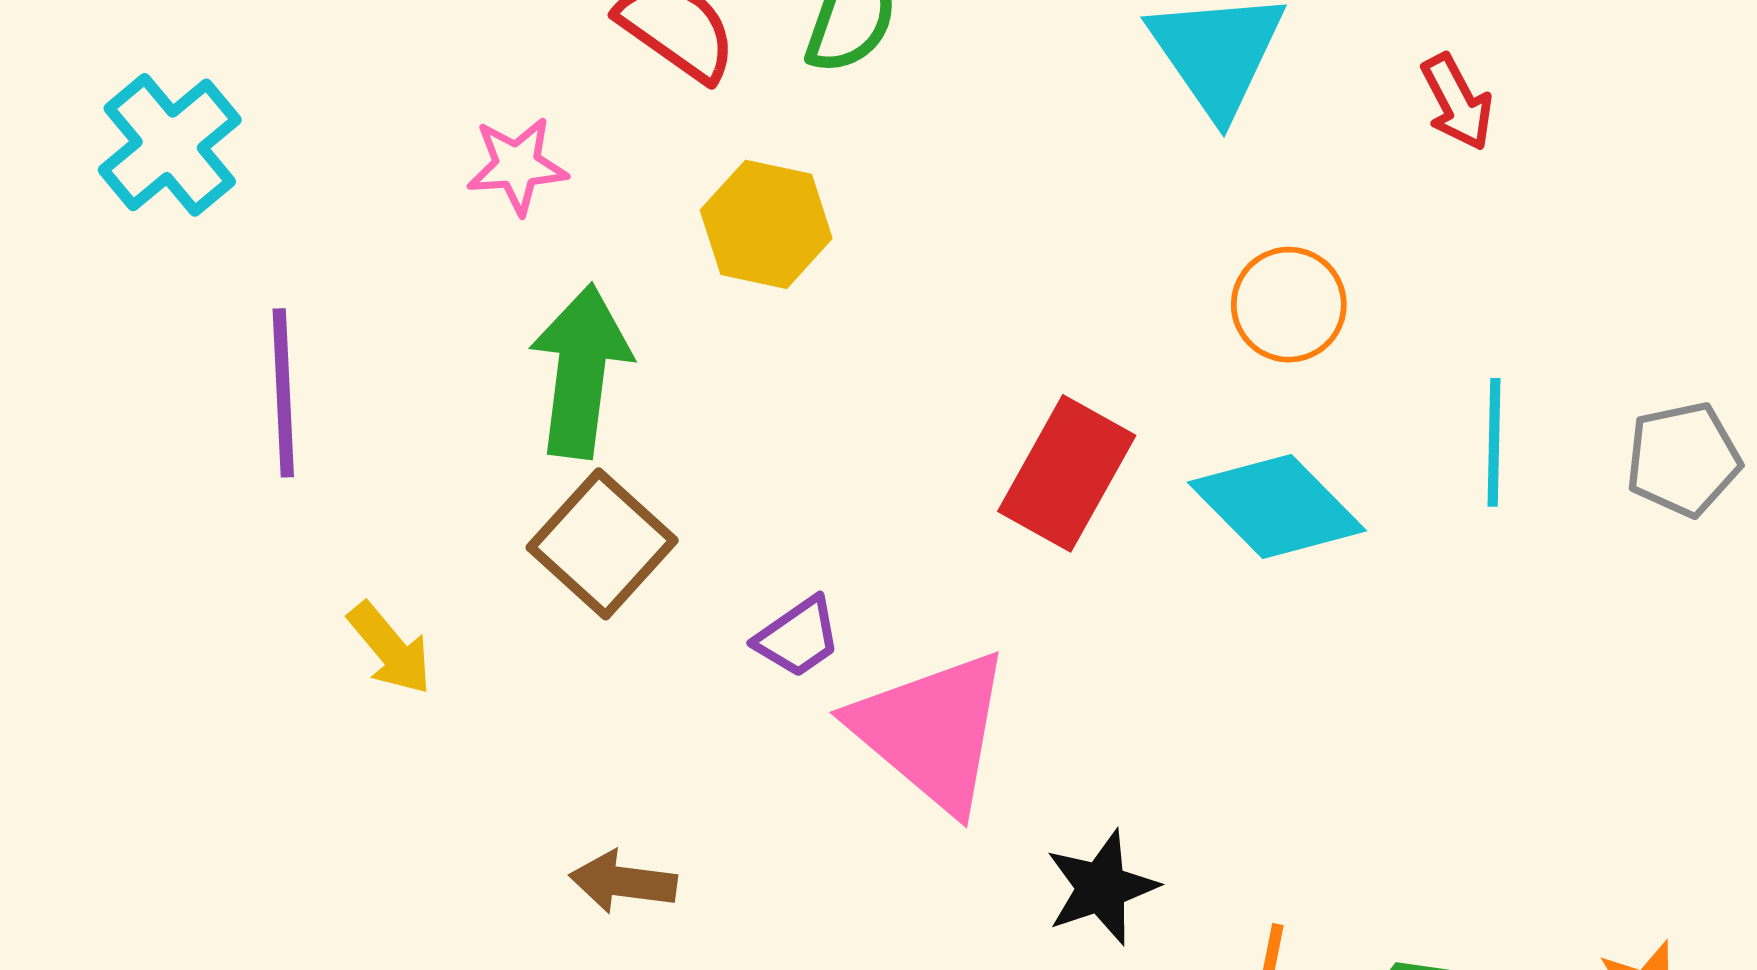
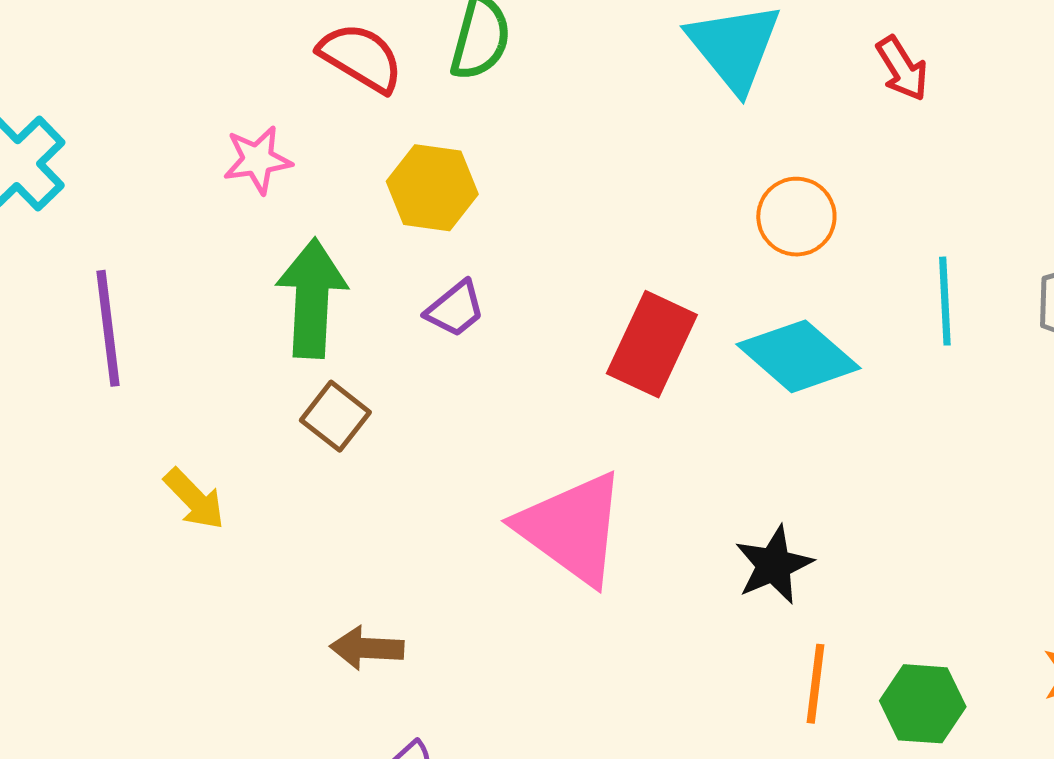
brown square: (602, 544) -> (335, 416), size x0.7
purple trapezoid: (798, 637) -> (455, 309), moved
black star: (1101, 887) -> (774, 565), moved

